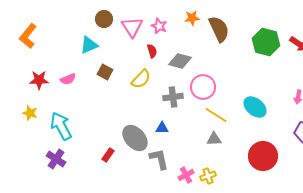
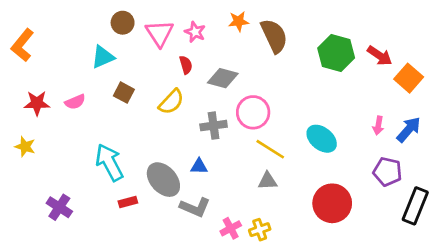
cyan arrow: (61, 126) -> (109, 162), moved
red rectangle: (108, 155) -> (128, 202), turned 40
gray L-shape: (159, 159) -> (195, 207), turned 125

